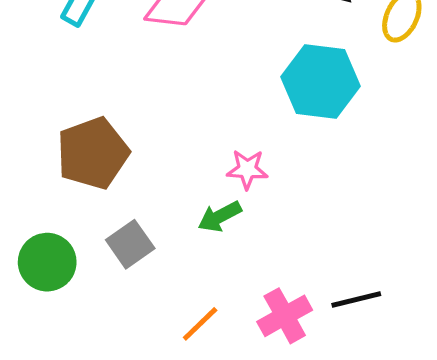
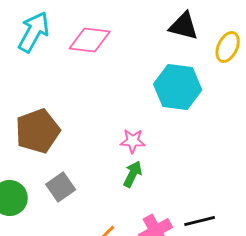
green arrow: (220, 217) -> (133, 174), moved, turned 144

